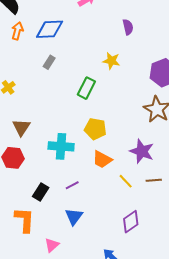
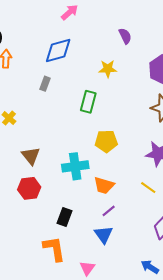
purple semicircle: (128, 27) -> (125, 36), moved
blue diamond: (50, 29) -> (58, 51), moved
orange trapezoid: (102, 159) -> (104, 185), moved
purple line: (72, 185) -> (109, 211), moved

